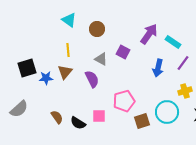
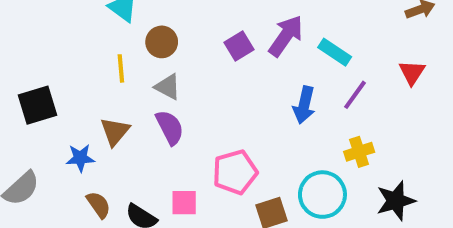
brown circle: (97, 29) -> (162, 42), moved
purple square: (123, 52) -> (239, 46), moved, turned 32
gray triangle: (101, 59) -> (168, 87), moved
brown triangle: (65, 72) -> (115, 131), moved
blue star: (46, 78) -> (80, 158), moved

